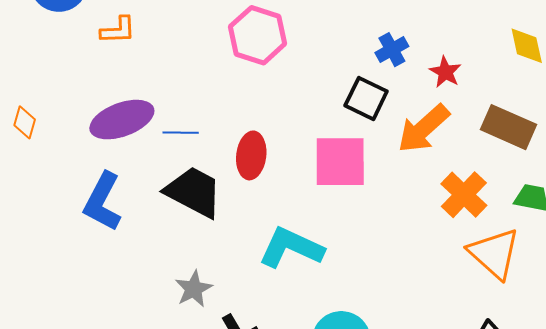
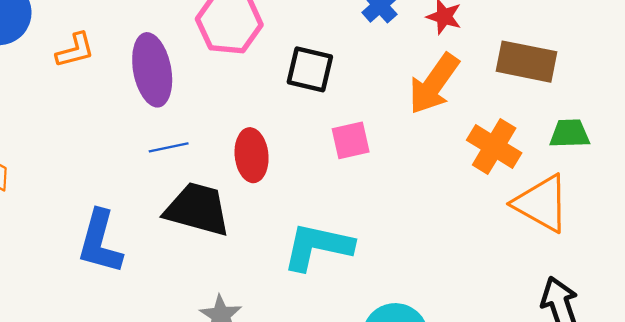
black square: (366, 98) -> (310, 69), moved
purple ellipse: (122, 120) -> (152, 70), moved, turned -68
pink square: (340, 162) -> (351, 140), size x0.6

